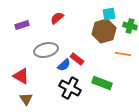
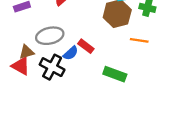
black cross: (70, 88) -> (52, 67), moved
brown triangle: (26, 99) -> (27, 52), moved, turned 48

